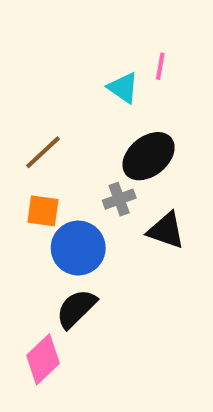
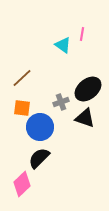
black ellipse: (149, 156) -> (88, 89), moved

